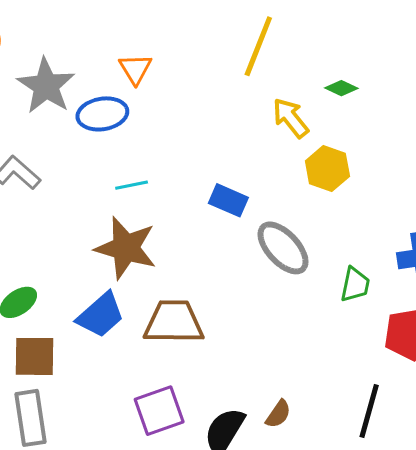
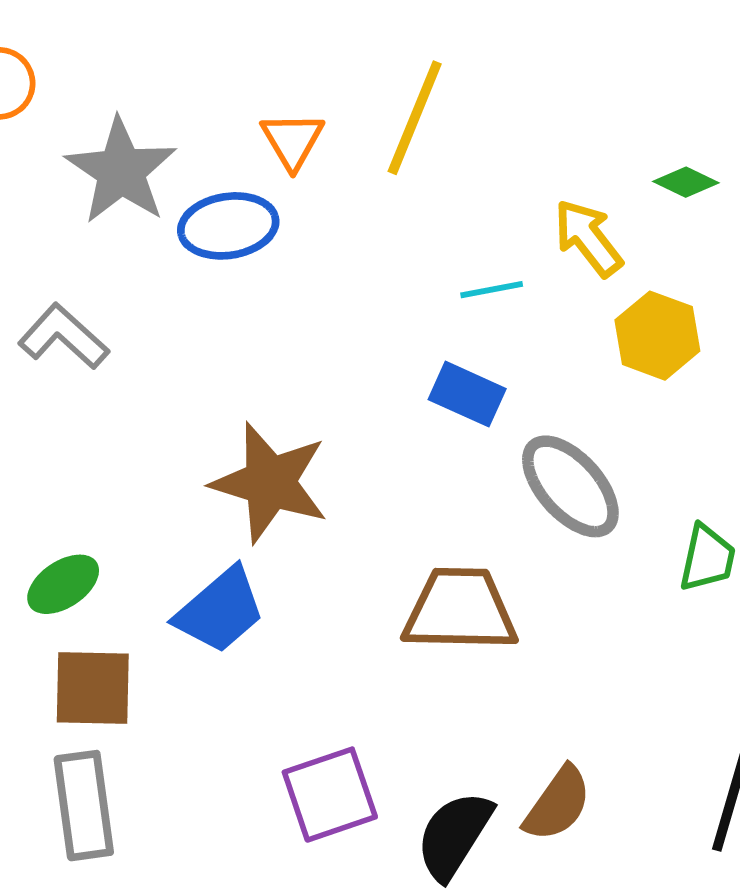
yellow line: (258, 46) -> (415, 118), moved
cyan line: (132, 185) -> (492, 290), moved
brown trapezoid: (174, 322) -> (460, 610), moved
brown semicircle: (278, 414) -> (558, 804), size x1.4

